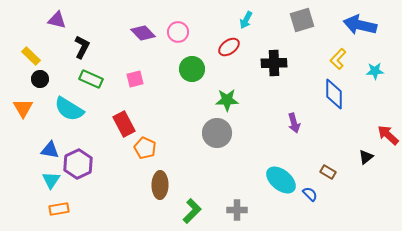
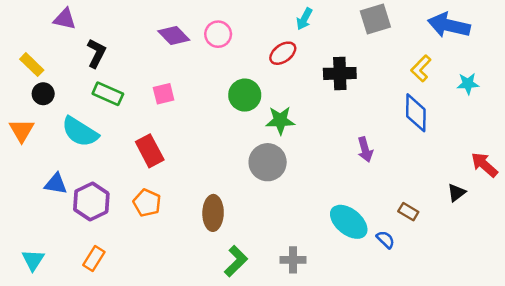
green circle: (192, 69) -> (245, 95), moved
orange pentagon: (145, 148) -> (147, 203), moved
cyan triangle: (51, 180) -> (33, 260), moved
brown ellipse: (160, 185) -> (213, 213), moved
orange rectangle: (59, 209) -> (94, 259), moved, turned -48

